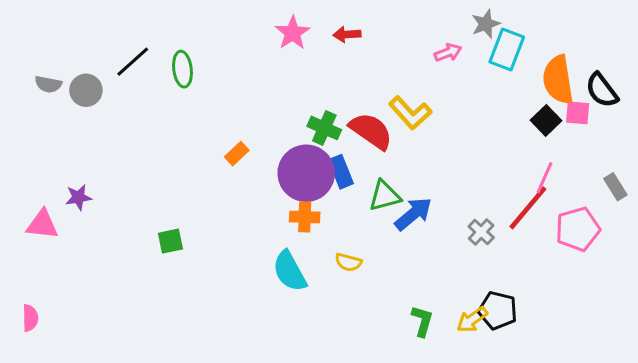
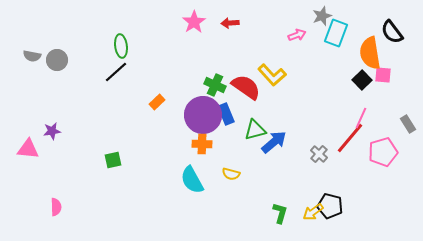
black line: (133, 62) -> (116, 72), moved
black semicircle: (602, 90) -> (392, 32), moved
pink semicircle: (30, 318) -> (56, 207), moved

